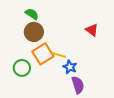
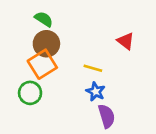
orange square: (43, 54) -> (42, 64), moved
yellow line: (59, 55) -> (93, 68), moved

